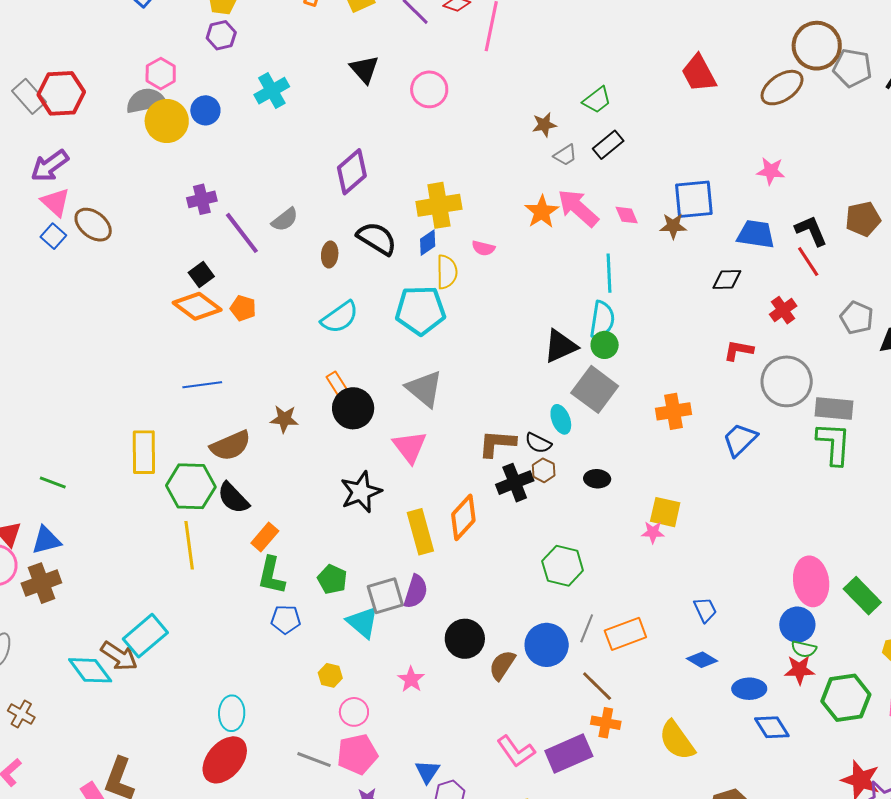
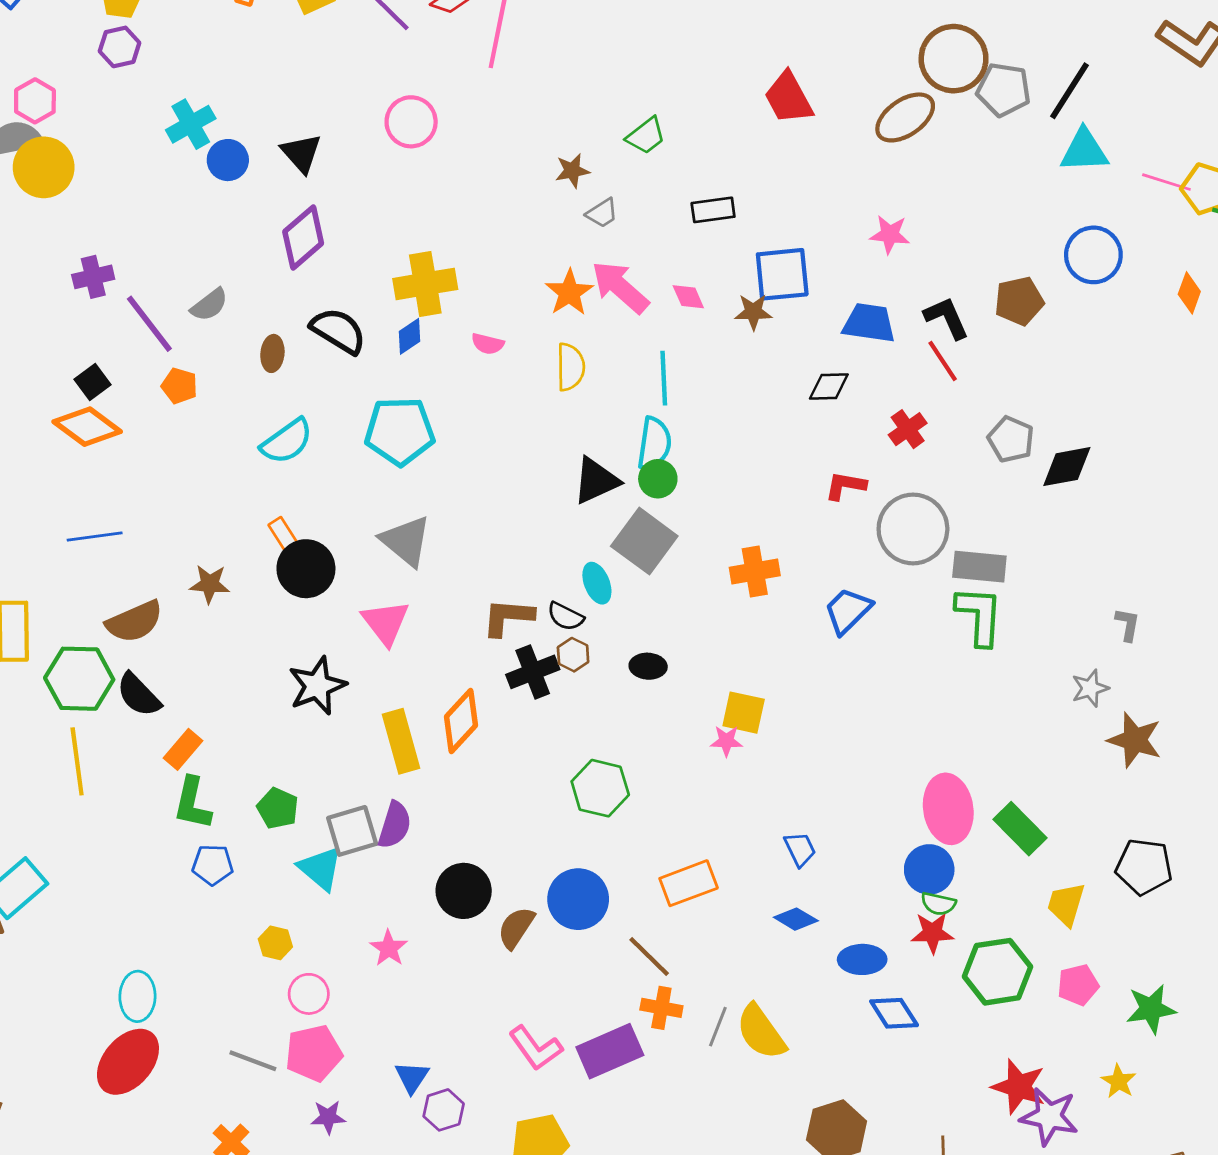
black triangle: (364, 69) -> (301, 153), moved
blue circle: (205, 110) -> (228, 160), moved
black rectangle: (608, 145) -> (713, 210), moved, turned 32
yellow semicircle: (447, 272) -> (570, 367), moved
orange pentagon: (243, 308) -> (179, 386), moved
gray line: (587, 628) -> (718, 1027), moved

